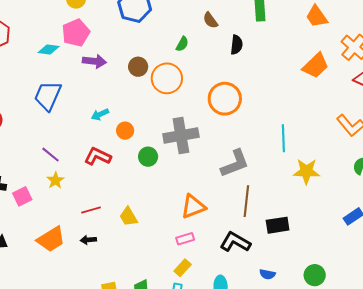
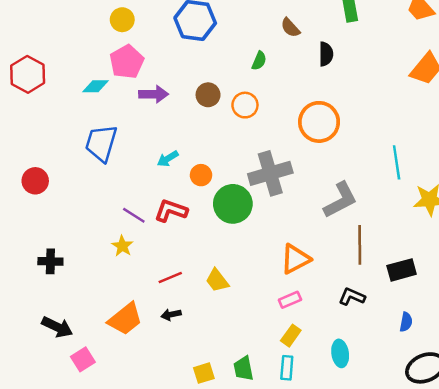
orange circle: (167, 78) -> (245, 105), size x0.7
purple line: (51, 155) -> (134, 215), moved
green circle: (148, 157) -> (233, 204), size x1.6
pink square: (22, 196) -> (83, 359), moved
black L-shape: (235, 242) -> (352, 297), size x0.7
blue semicircle: (267, 274) -> (406, 322), moved, turned -84

